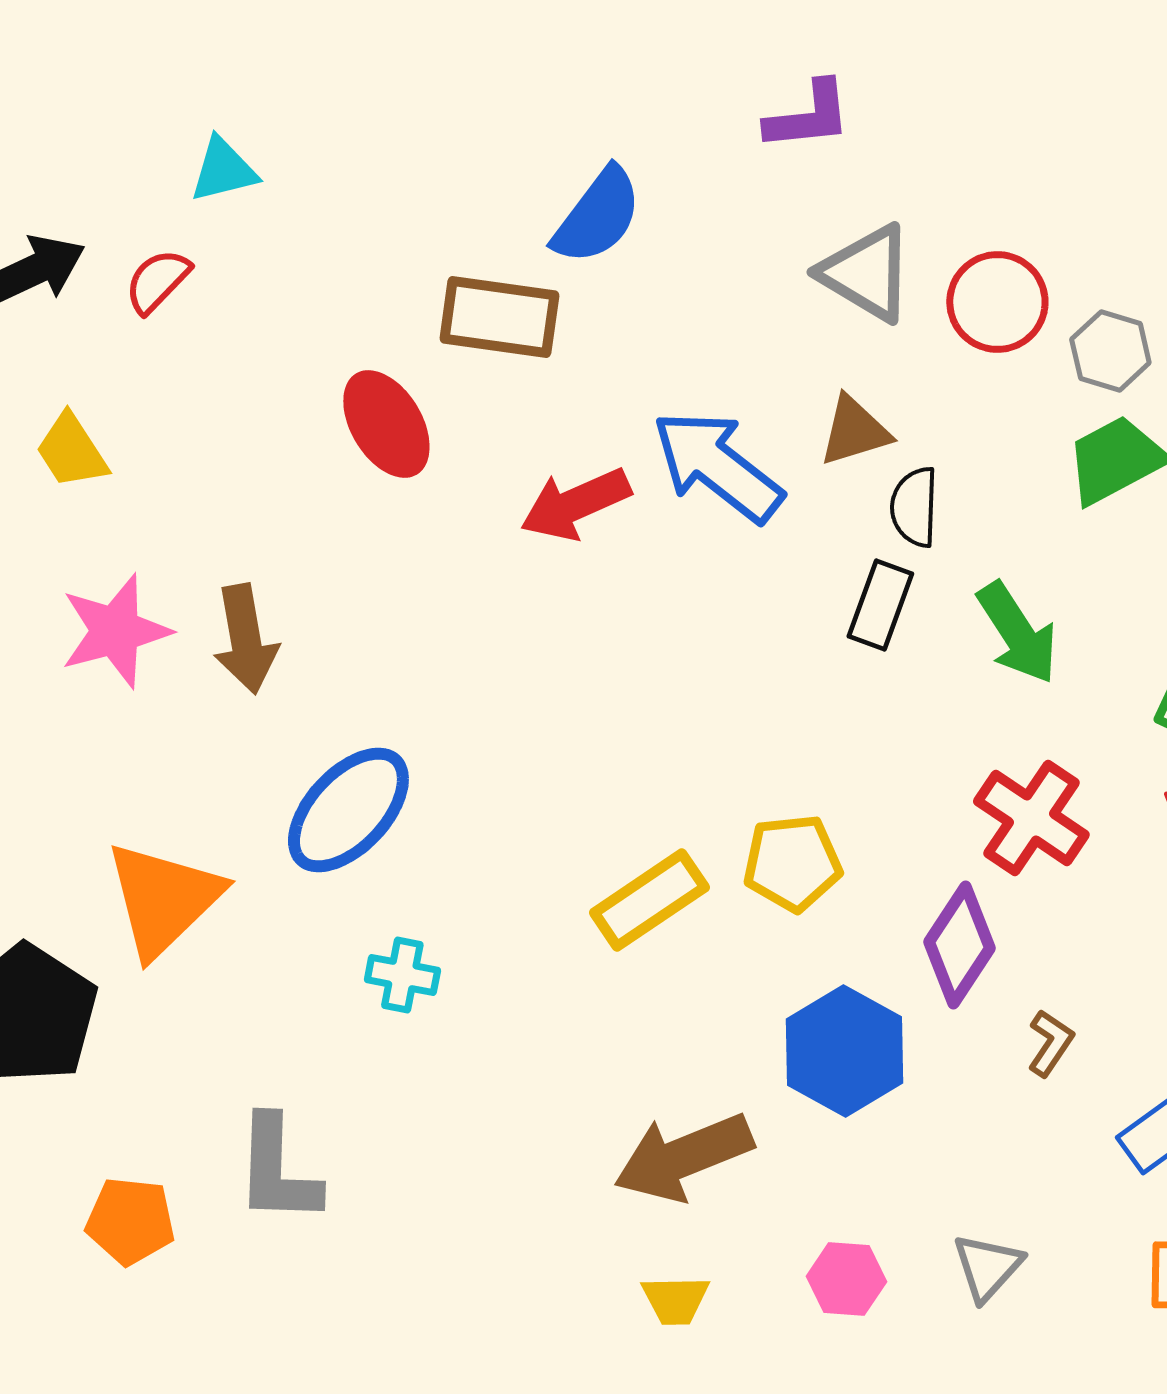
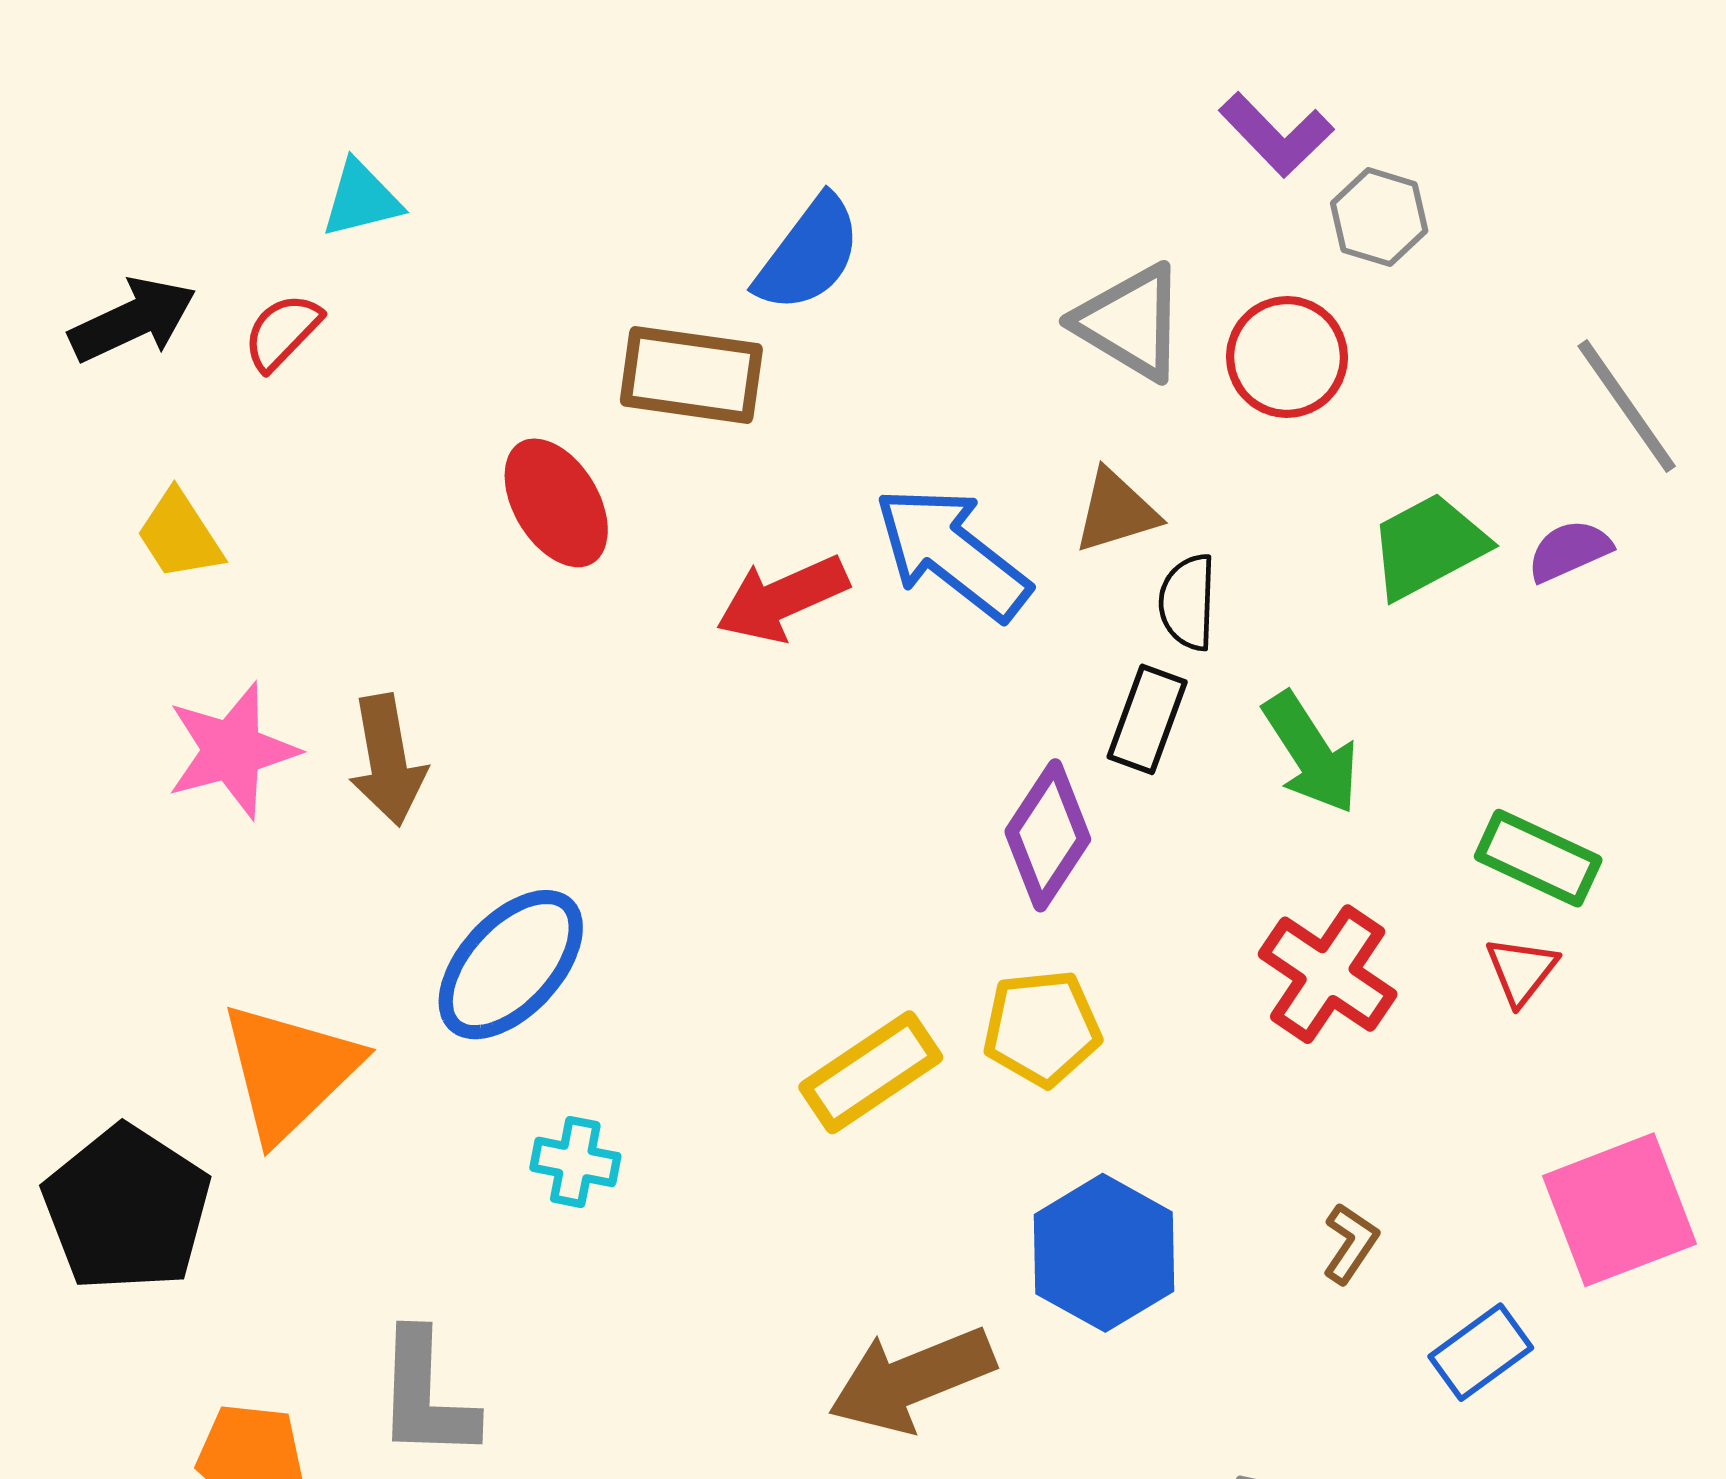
purple L-shape: (808, 116) -> (1276, 135), moved, turned 52
gray hexagon: (1110, 351) -> (1379, 217), moved
purple diamond: (959, 945) -> (1048, 835), moved

